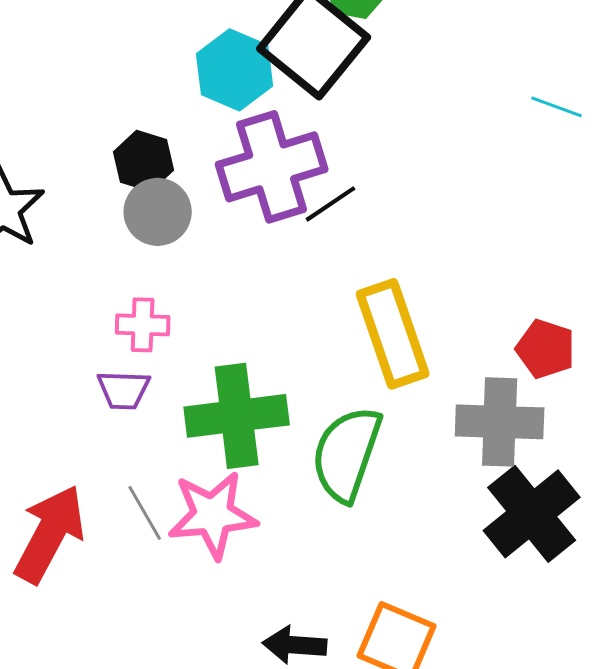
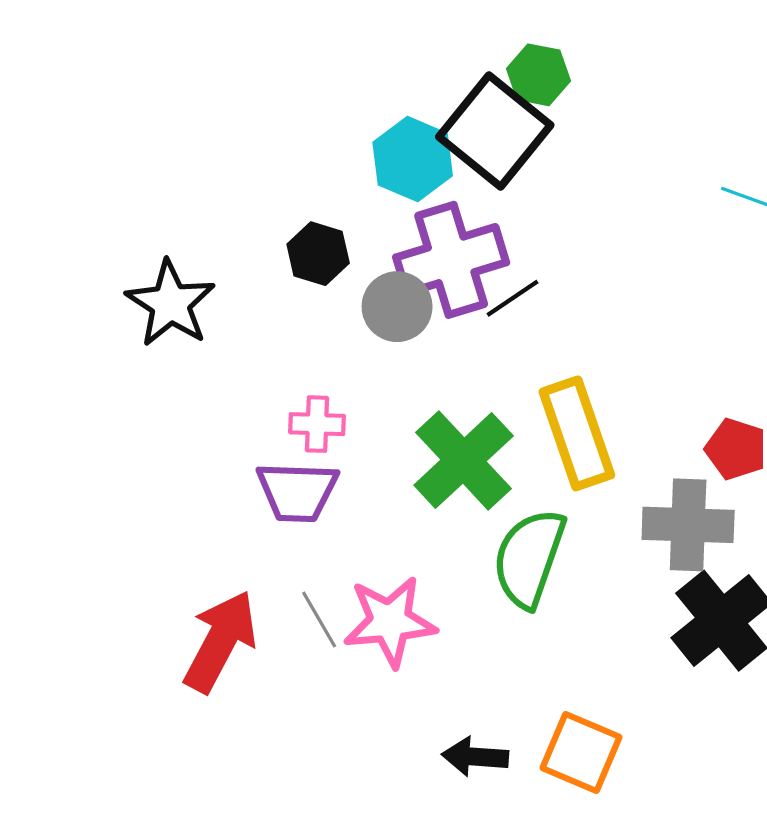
gray circle: (158, 212) -> (397, 307), moved
purple trapezoid: (124, 390) -> (297, 492), size x1.5
green cross: (237, 416) -> (464, 460), moved, turned -36

